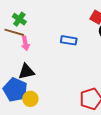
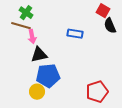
black triangle: (26, 72) -> (39, 55), moved
blue pentagon: (15, 90) -> (48, 76), moved, turned -30

